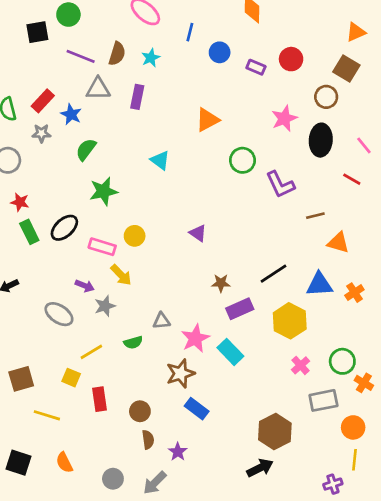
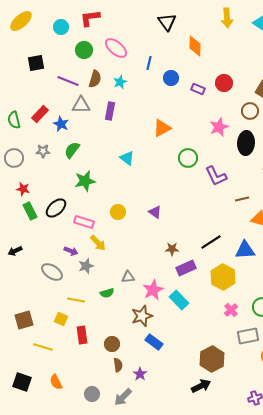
green circle: (68, 15) -> (84, 50), moved
gray star: (41, 133) -> (43, 151), moved
yellow circle: (135, 236) -> (118, 212), moved
yellow line: (91, 352) -> (76, 300), turned 42

